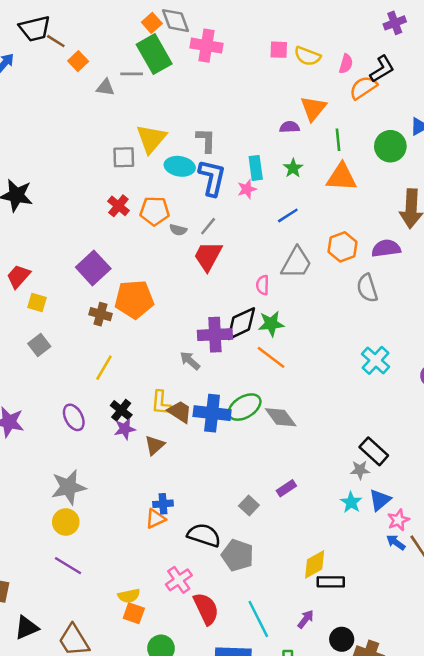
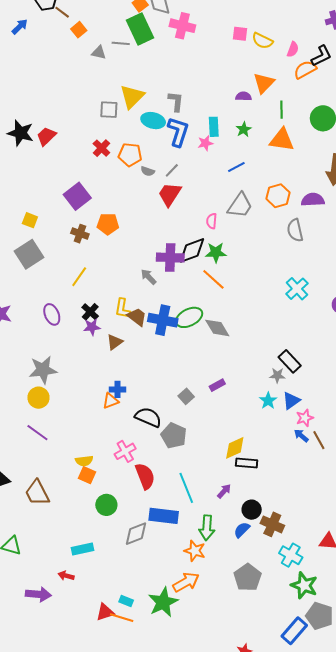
red trapezoid: (18, 276) -> (46, 136), moved
orange pentagon: (134, 299) -> (108, 224), size x0.7
gray square: (39, 345) -> (29, 254), size x1.6

